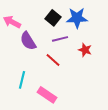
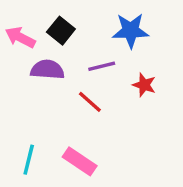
black square: (53, 18) -> (61, 31), moved
purple semicircle: (28, 41) -> (47, 70), turned 126
cyan line: (22, 80) -> (29, 160), moved

